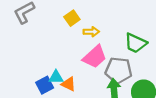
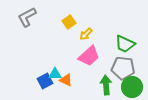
yellow arrow: (91, 32) -> (86, 34), turned 136
gray pentagon: (119, 70) -> (123, 68), moved

